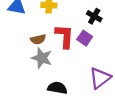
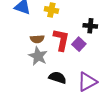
black cross: (94, 16) -> (90, 26), turned -32
black semicircle: (57, 88) -> (57, 78), moved

